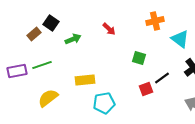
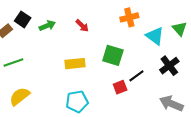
green arrow: (73, 39) -> (47, 26), moved
green square: (139, 58) -> (113, 55), size x1.5
yellow rectangle: (85, 80) -> (75, 64), moved

